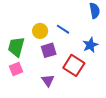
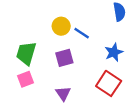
yellow circle: (40, 31) -> (61, 26), moved
red square: (74, 65) -> (109, 83), moved

